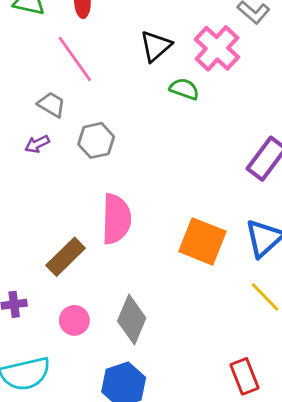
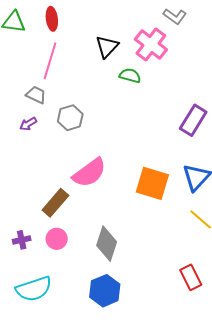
pink line: (75, 59) -> (50, 61), turned 57
pink semicircle: (116, 219) -> (89, 173), turned 57
pink circle: (74, 320) -> (57, 239), moved

